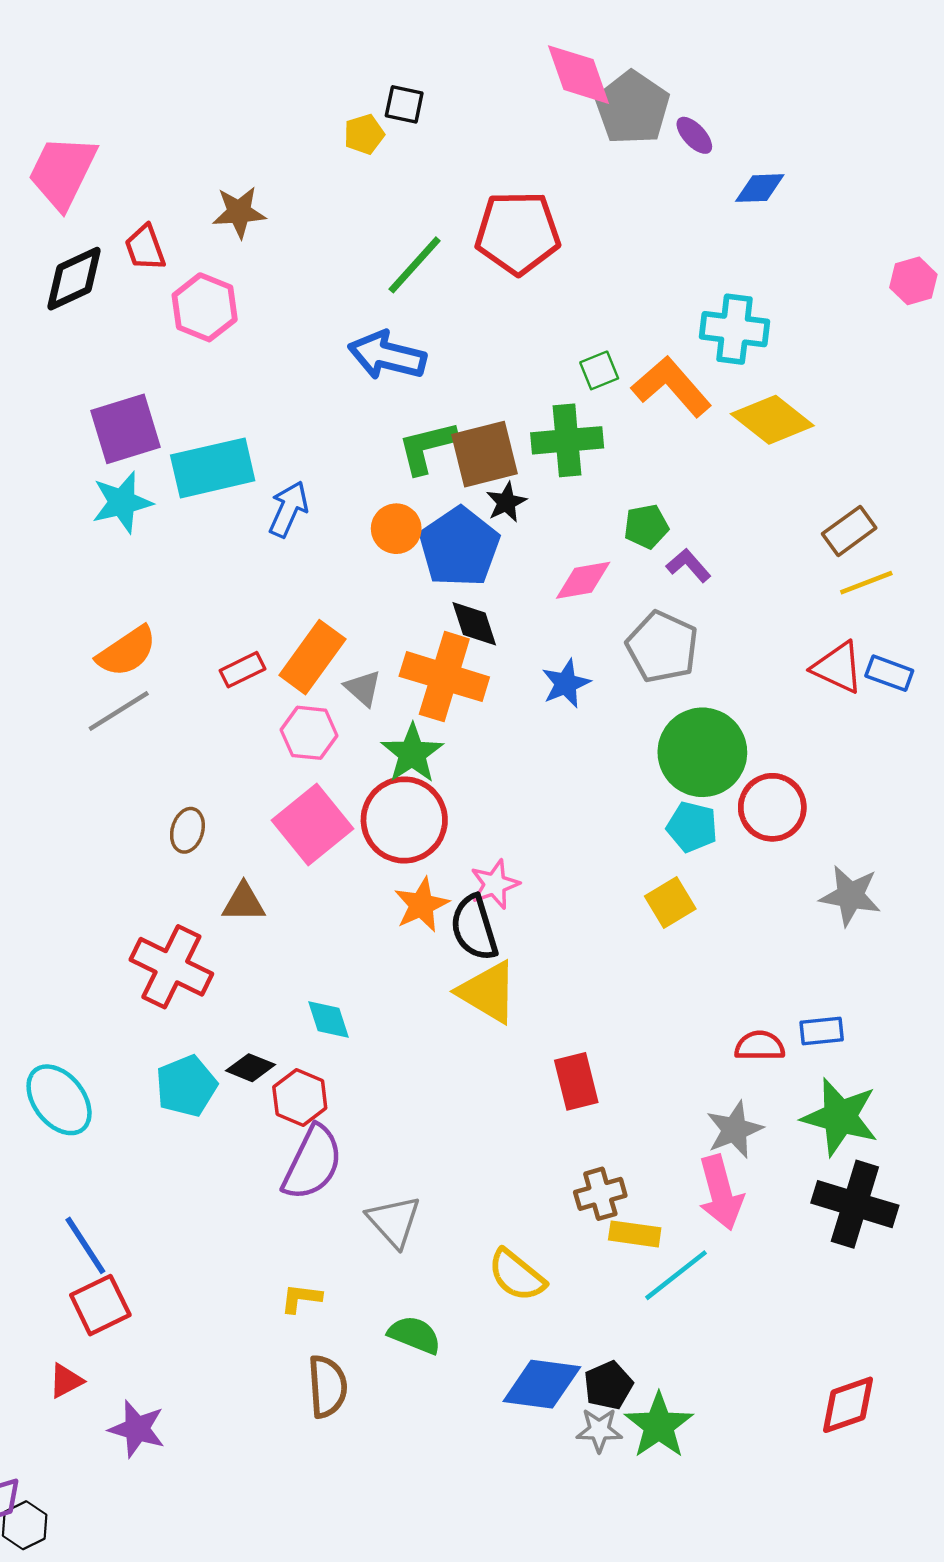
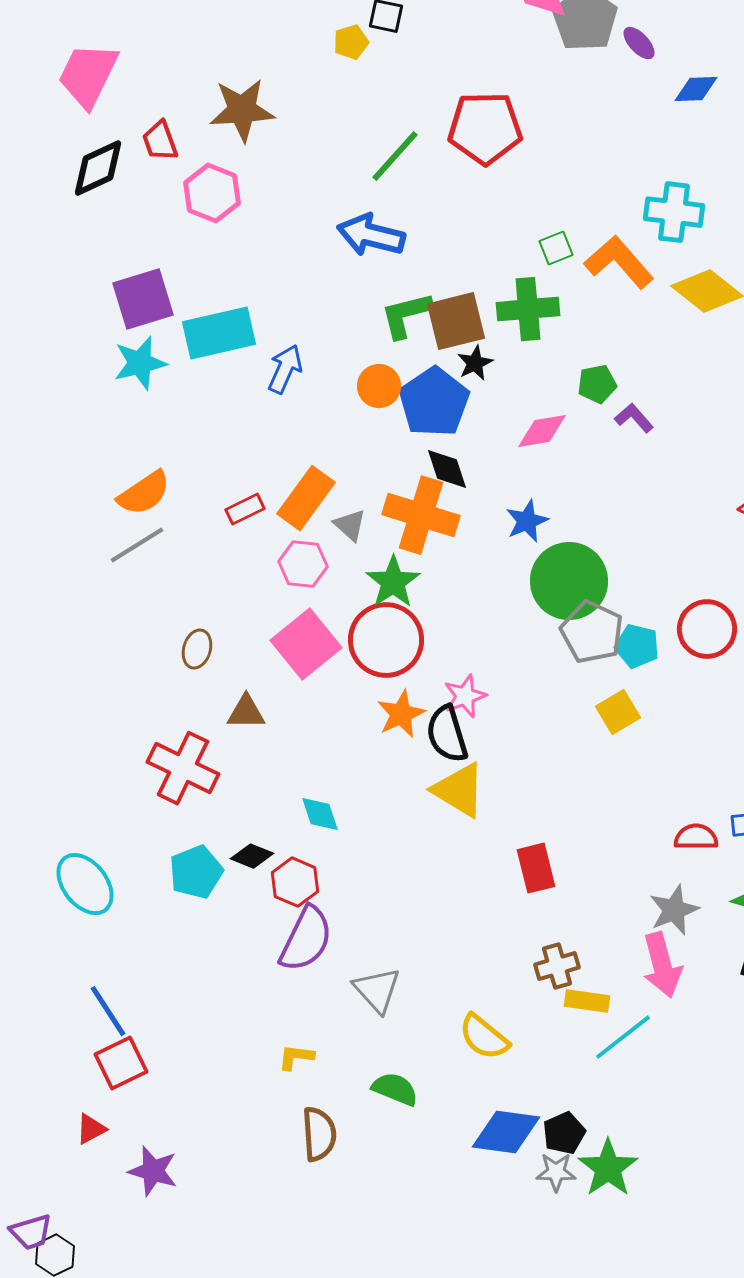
brown star: (239, 212) -> (242, 110), size x1.4
gray pentagon: (662, 647) -> (592, 632), moved
green circle: (702, 752) -> (569, 581), moved

